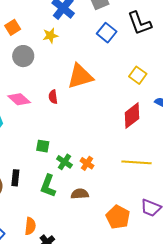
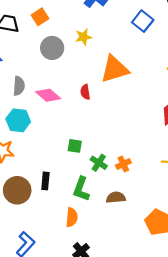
yellow star: (50, 35) -> (83, 37), moved
orange cross: (87, 163) -> (123, 164), turned 32
orange semicircle: (30, 226) -> (72, 217), moved

